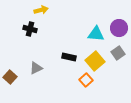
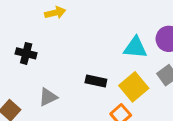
black cross: (30, 29) -> (26, 53), moved

